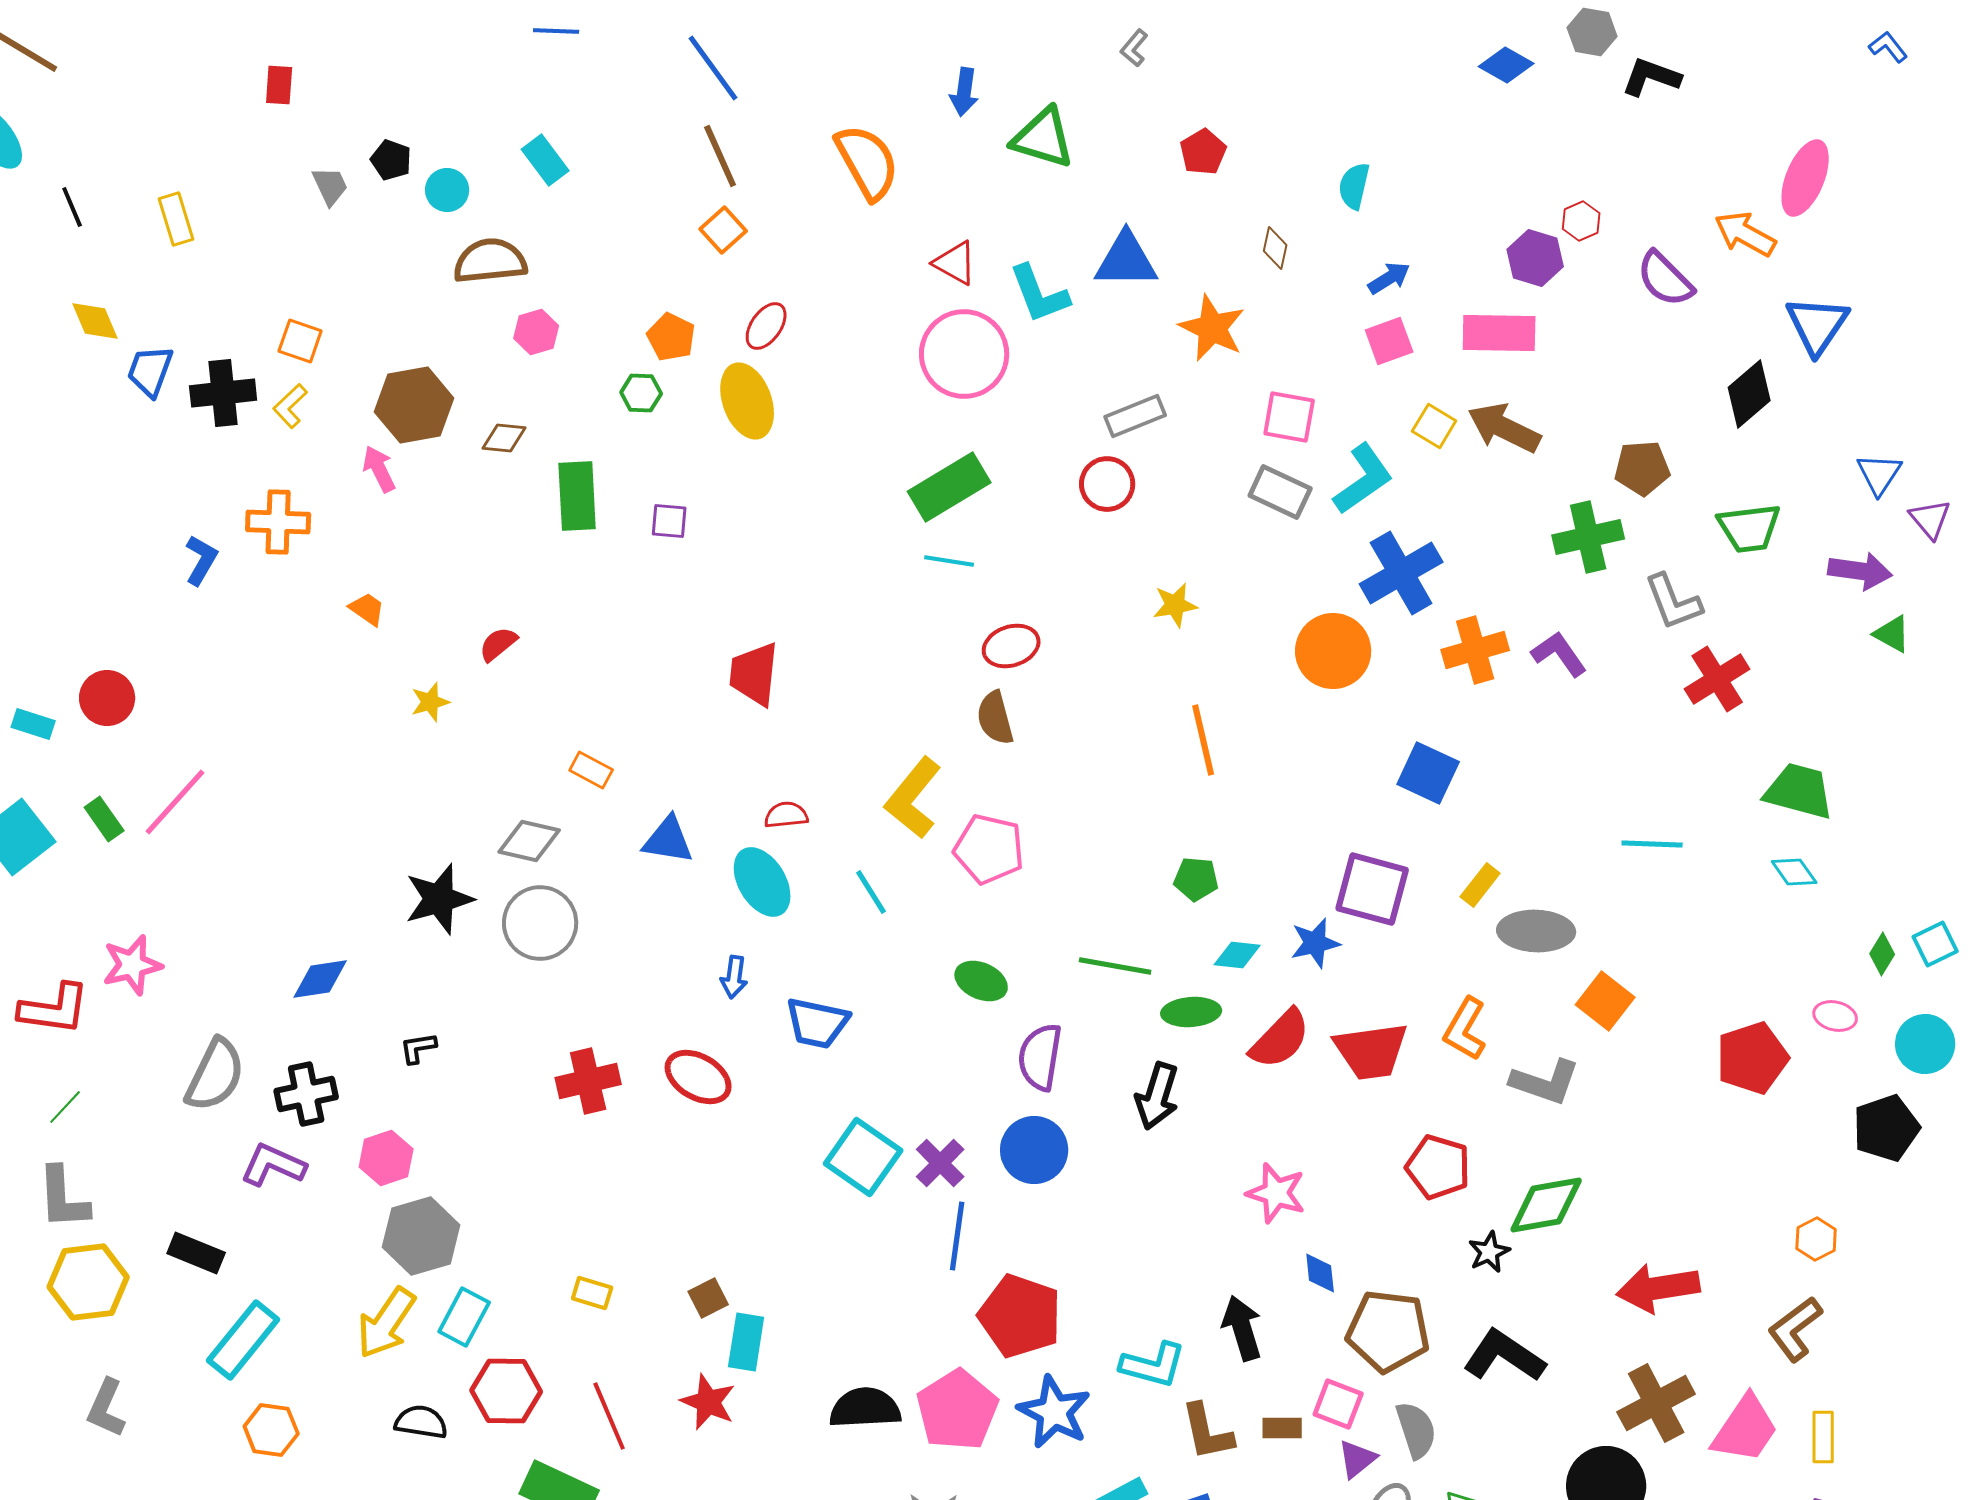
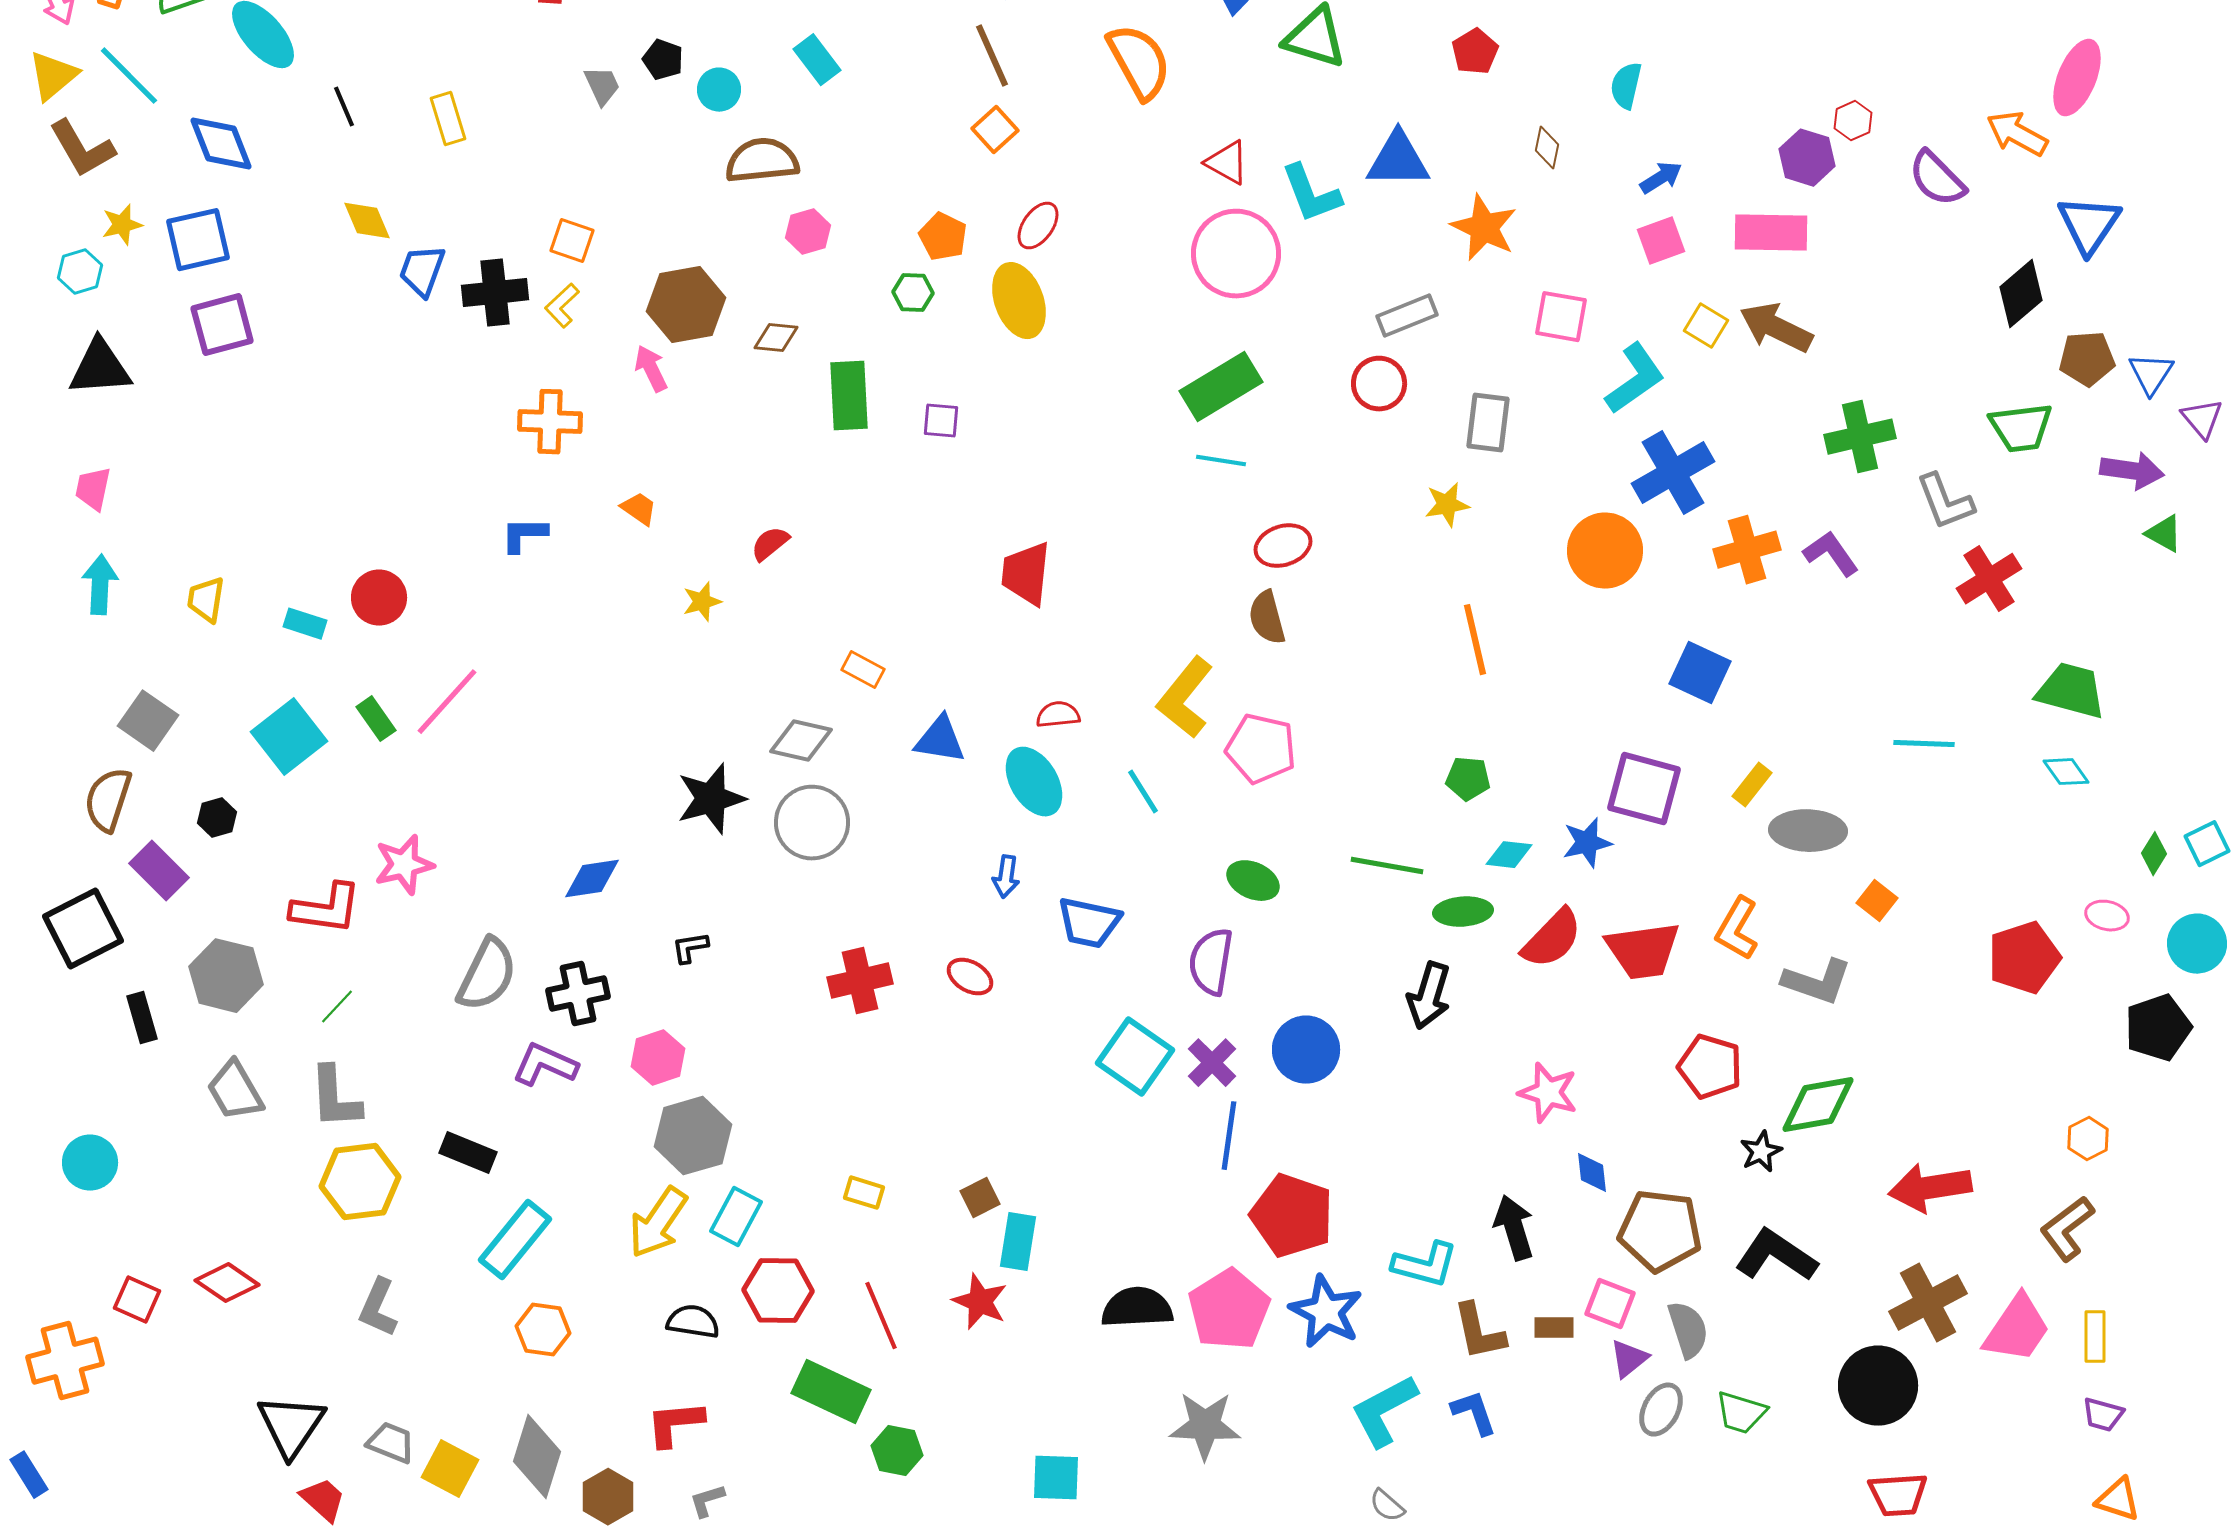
brown pentagon: (1642, 468) -> (2087, 359), moved
gray rectangle: (1280, 492) -> (1488, 423), moved, turned 72
blue L-shape: (201, 560) -> (524, 535), moved, turned -120
orange square: (1605, 1001) -> (1877, 901), size x0.7
purple semicircle: (1040, 1057) -> (1211, 962), moved
red ellipse: (698, 1077) -> (970, 977), size x0.7

